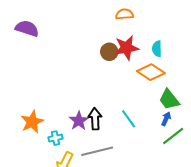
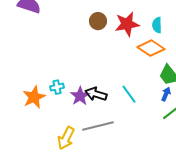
brown circle: (109, 52) -> (98, 21), moved
black arrow: (95, 119) -> (96, 94), turned -70
cyan cross: (55, 138) -> (57, 87), moved

